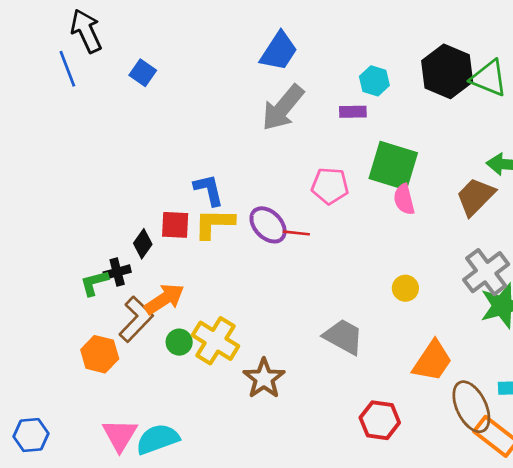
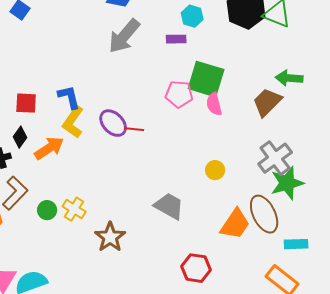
pink pentagon: (330, 186) -> (179, 94), moved
yellow L-shape: (214, 224) -> (73, 122), turned -56
red square: (175, 225) -> (26, 103), moved
orange arrow: (164, 299) -> (49, 148), moved
yellow cross: (215, 341) -> (74, 209), size x0.7
brown ellipse: (471, 407) -> (264, 214), moved

